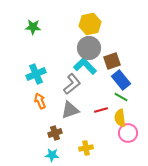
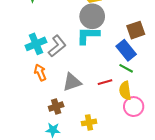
brown square: (112, 61) -> (136, 30), moved
cyan L-shape: (85, 66) -> (88, 35), turned -45
gray L-shape: (72, 84) -> (57, 46), moved

